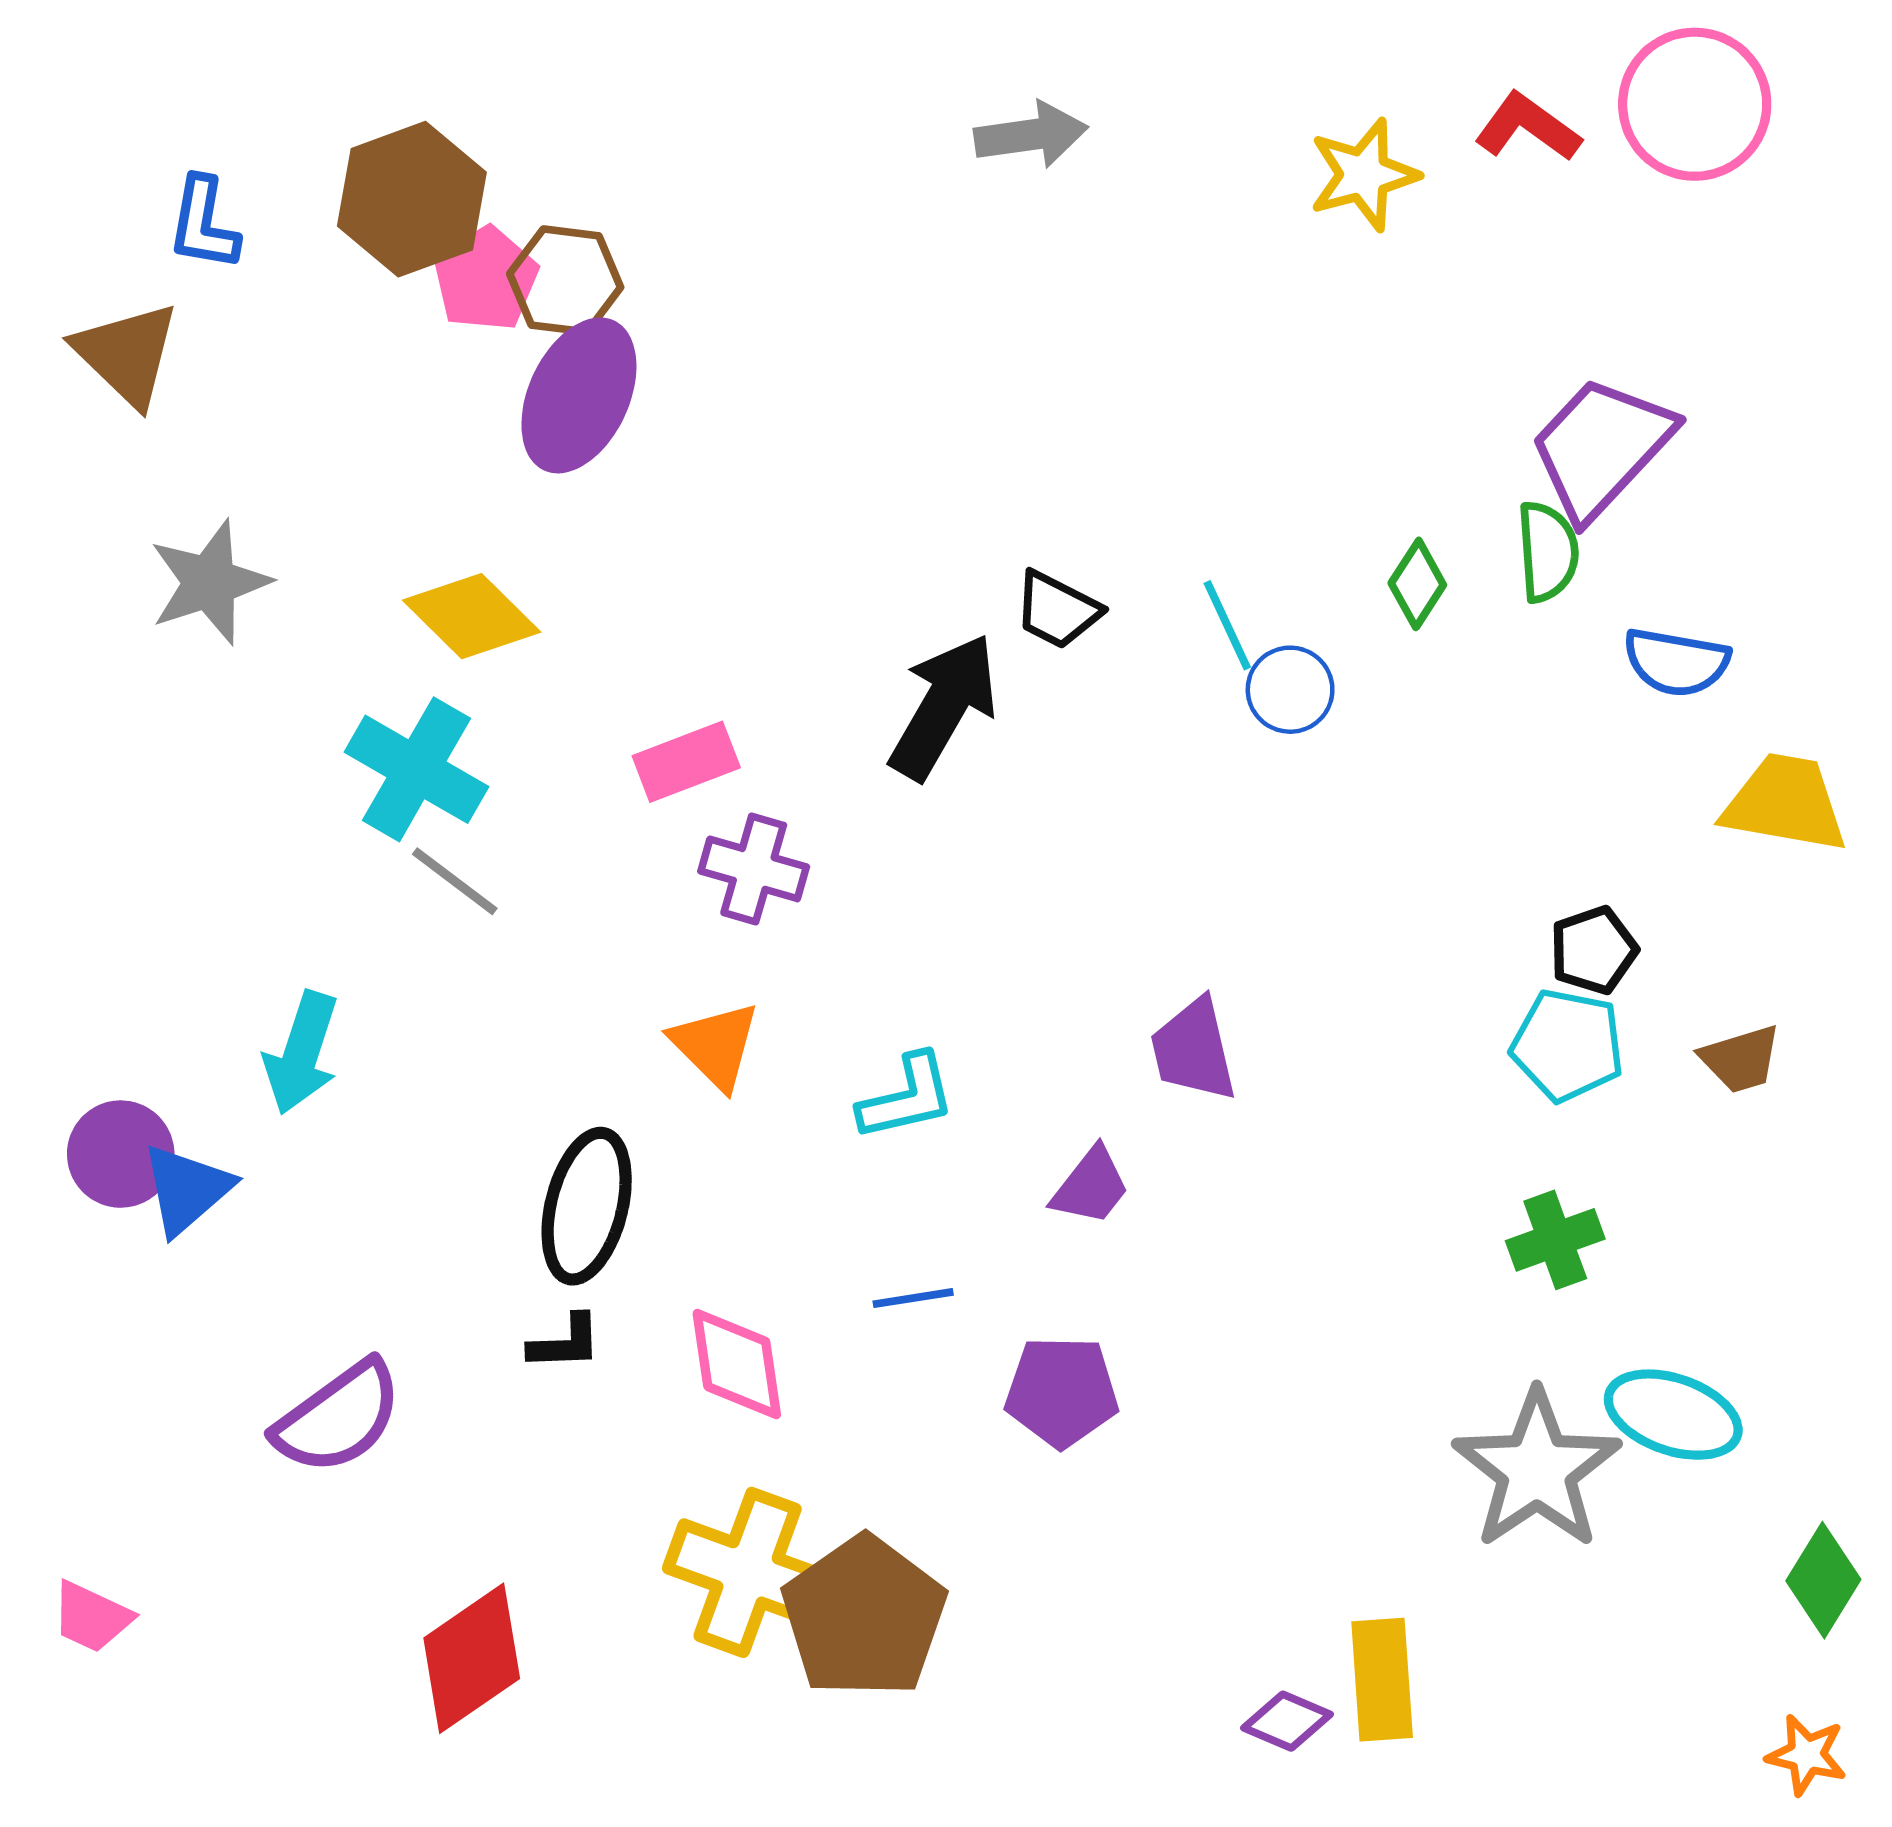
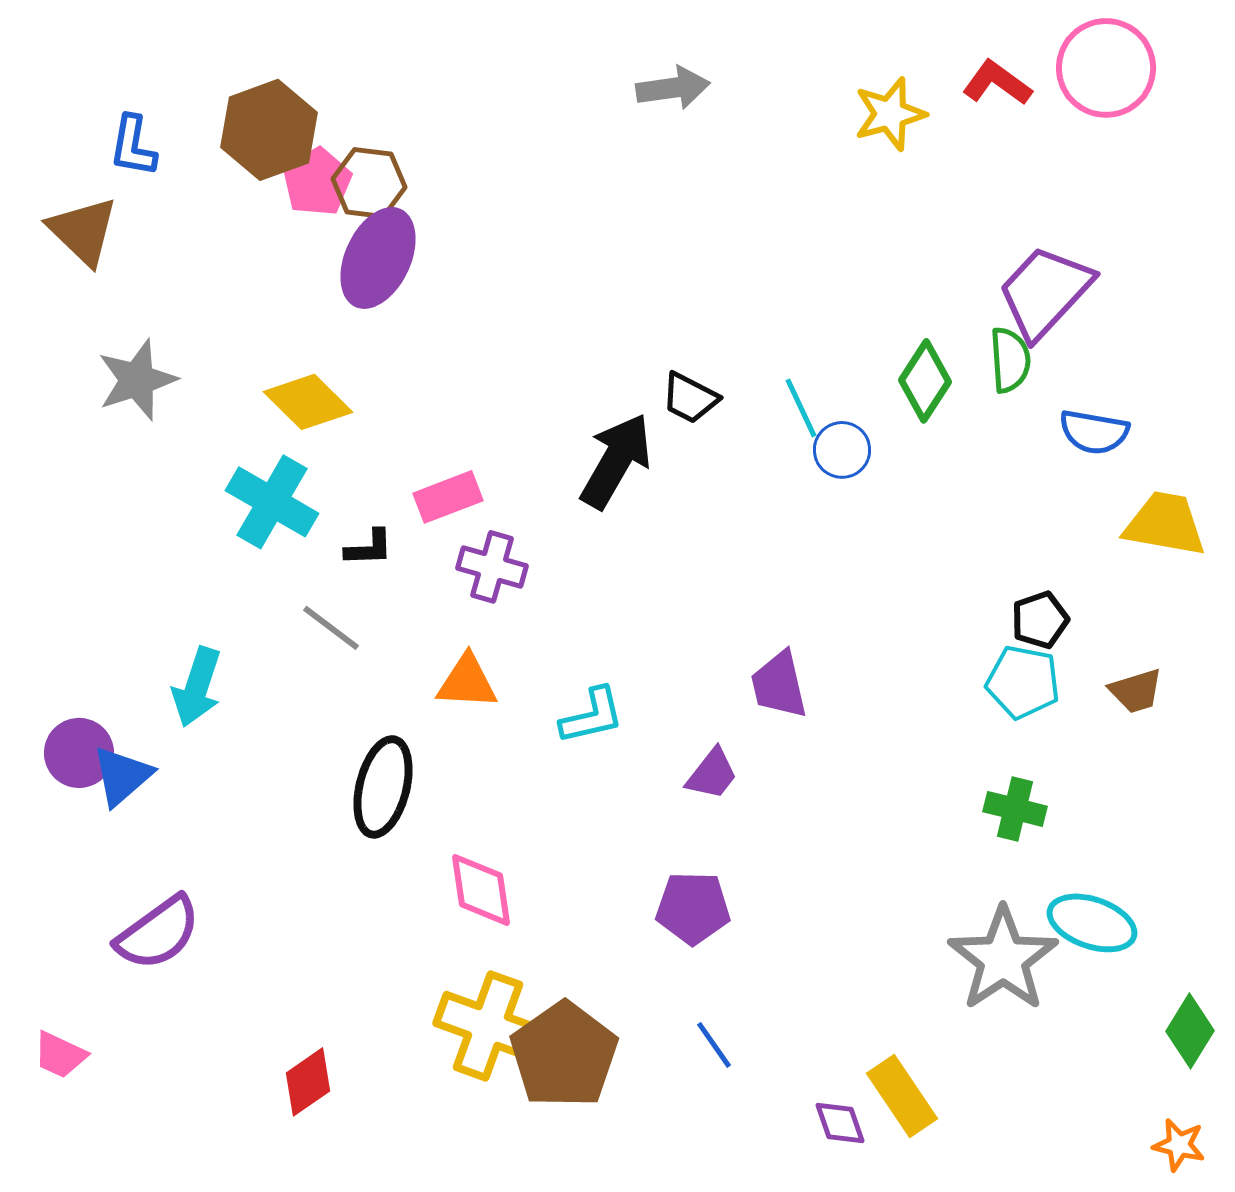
green diamond: (1417, 584) -> (925, 381), size x1.4
gray line: (455, 881) -> (331, 628), moved
orange triangle: (715, 1045) -> (467, 682), turned -42
green cross: (1555, 1240) -> (1015, 809), turned 34
blue line: (913, 1298) -> (714, 1045), moved, turned 64
black L-shape: (565, 1343) -> (369, 548), moved
purple semicircle: (338, 1418) -> (158, 933), moved
red diamond: (472, 1658) -> (308, 1082), size x0.7
yellow rectangle: (1382, 1680) -> (902, 1096), turned -30
purple diamond: (1287, 1721) -> (840, 1123), turned 48

